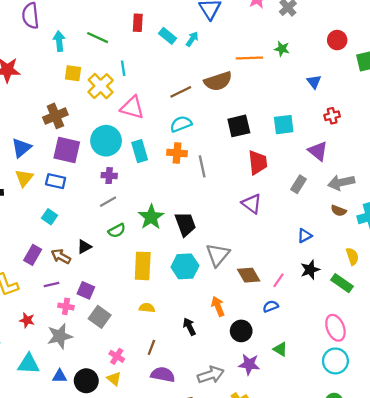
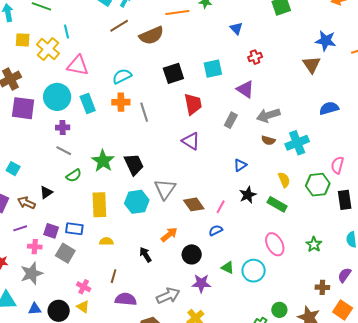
brown line: (181, 92) -> (119, 26), moved
blue rectangle: (56, 181) -> (74, 229), moved
gray line: (108, 202) -> (64, 151), turned 63
orange arrow: (218, 306) -> (169, 235), turned 78
cyan circle: (335, 361) -> (254, 271), moved

